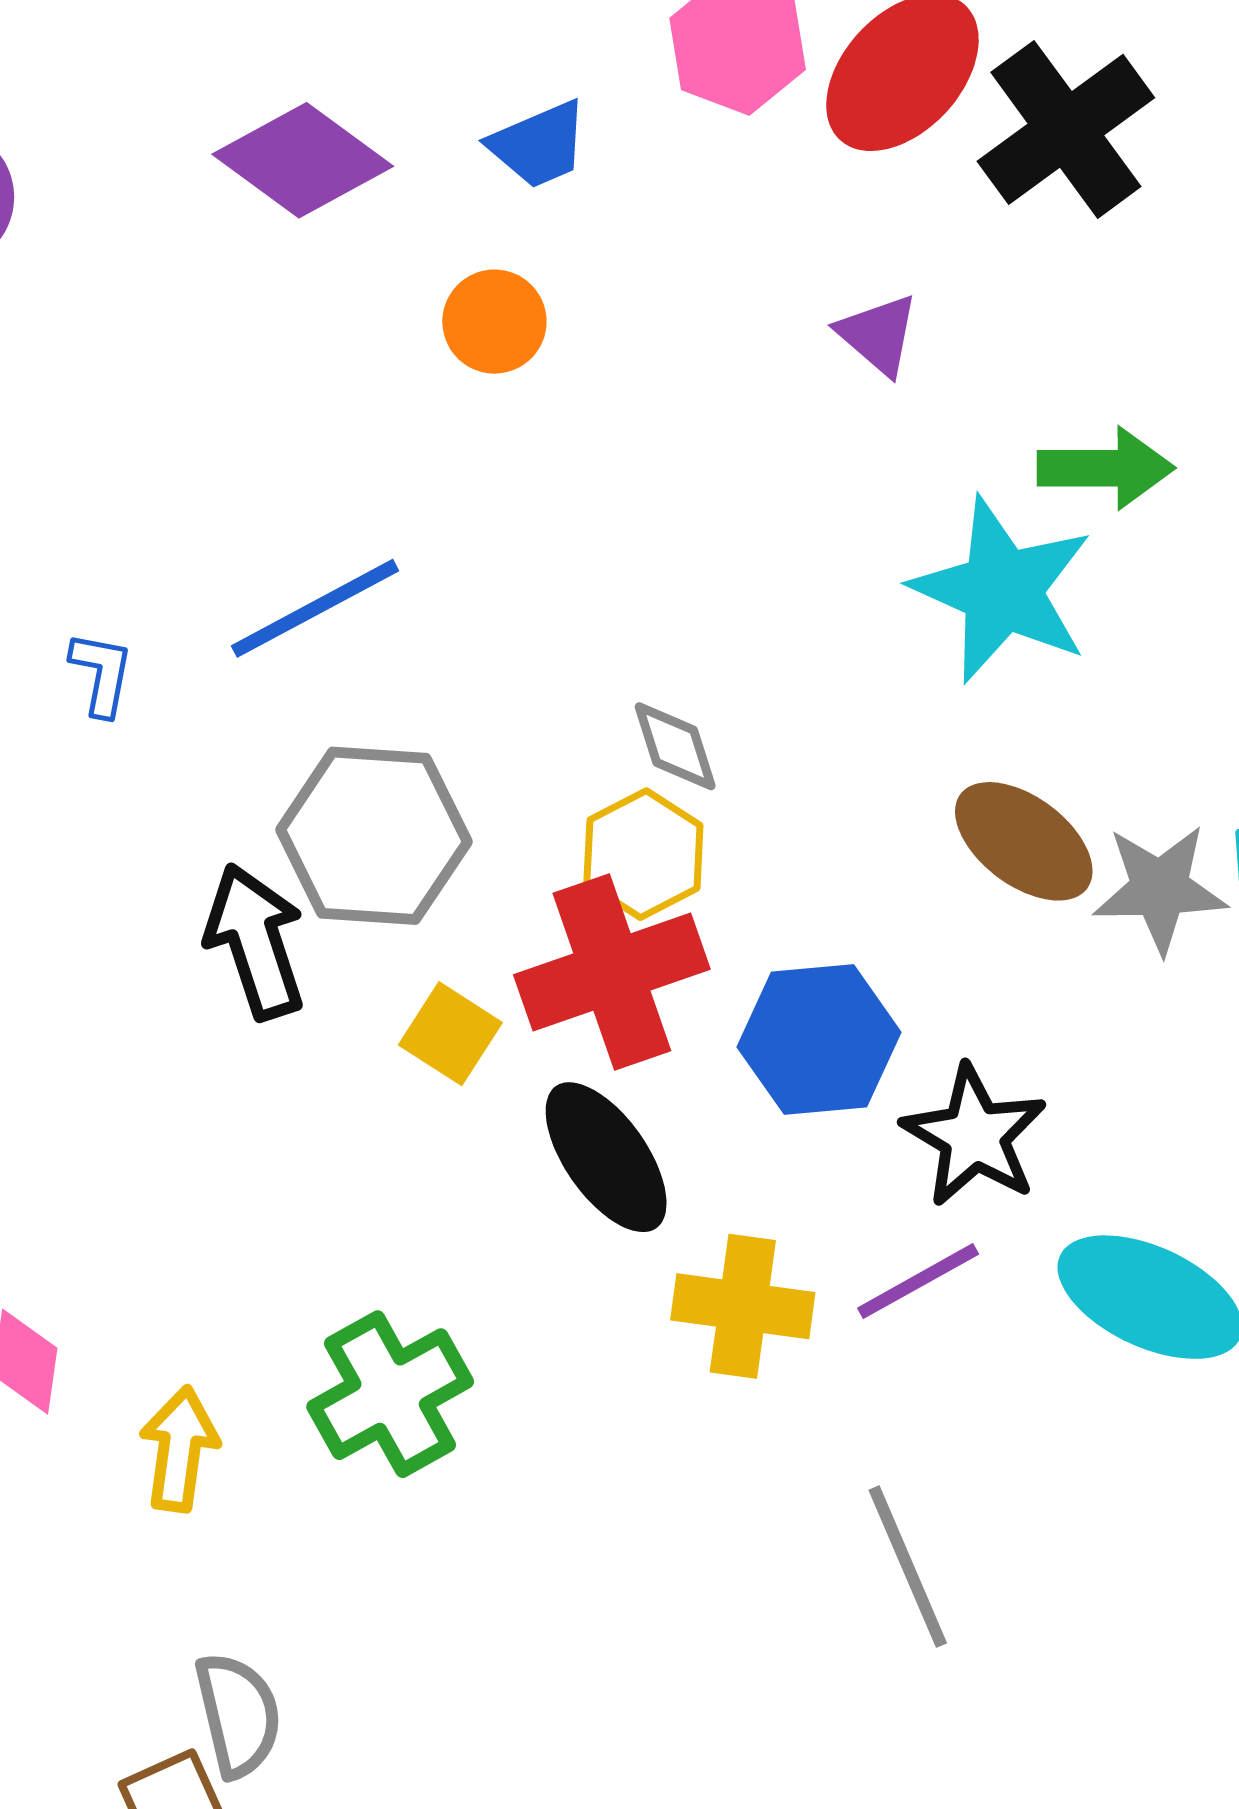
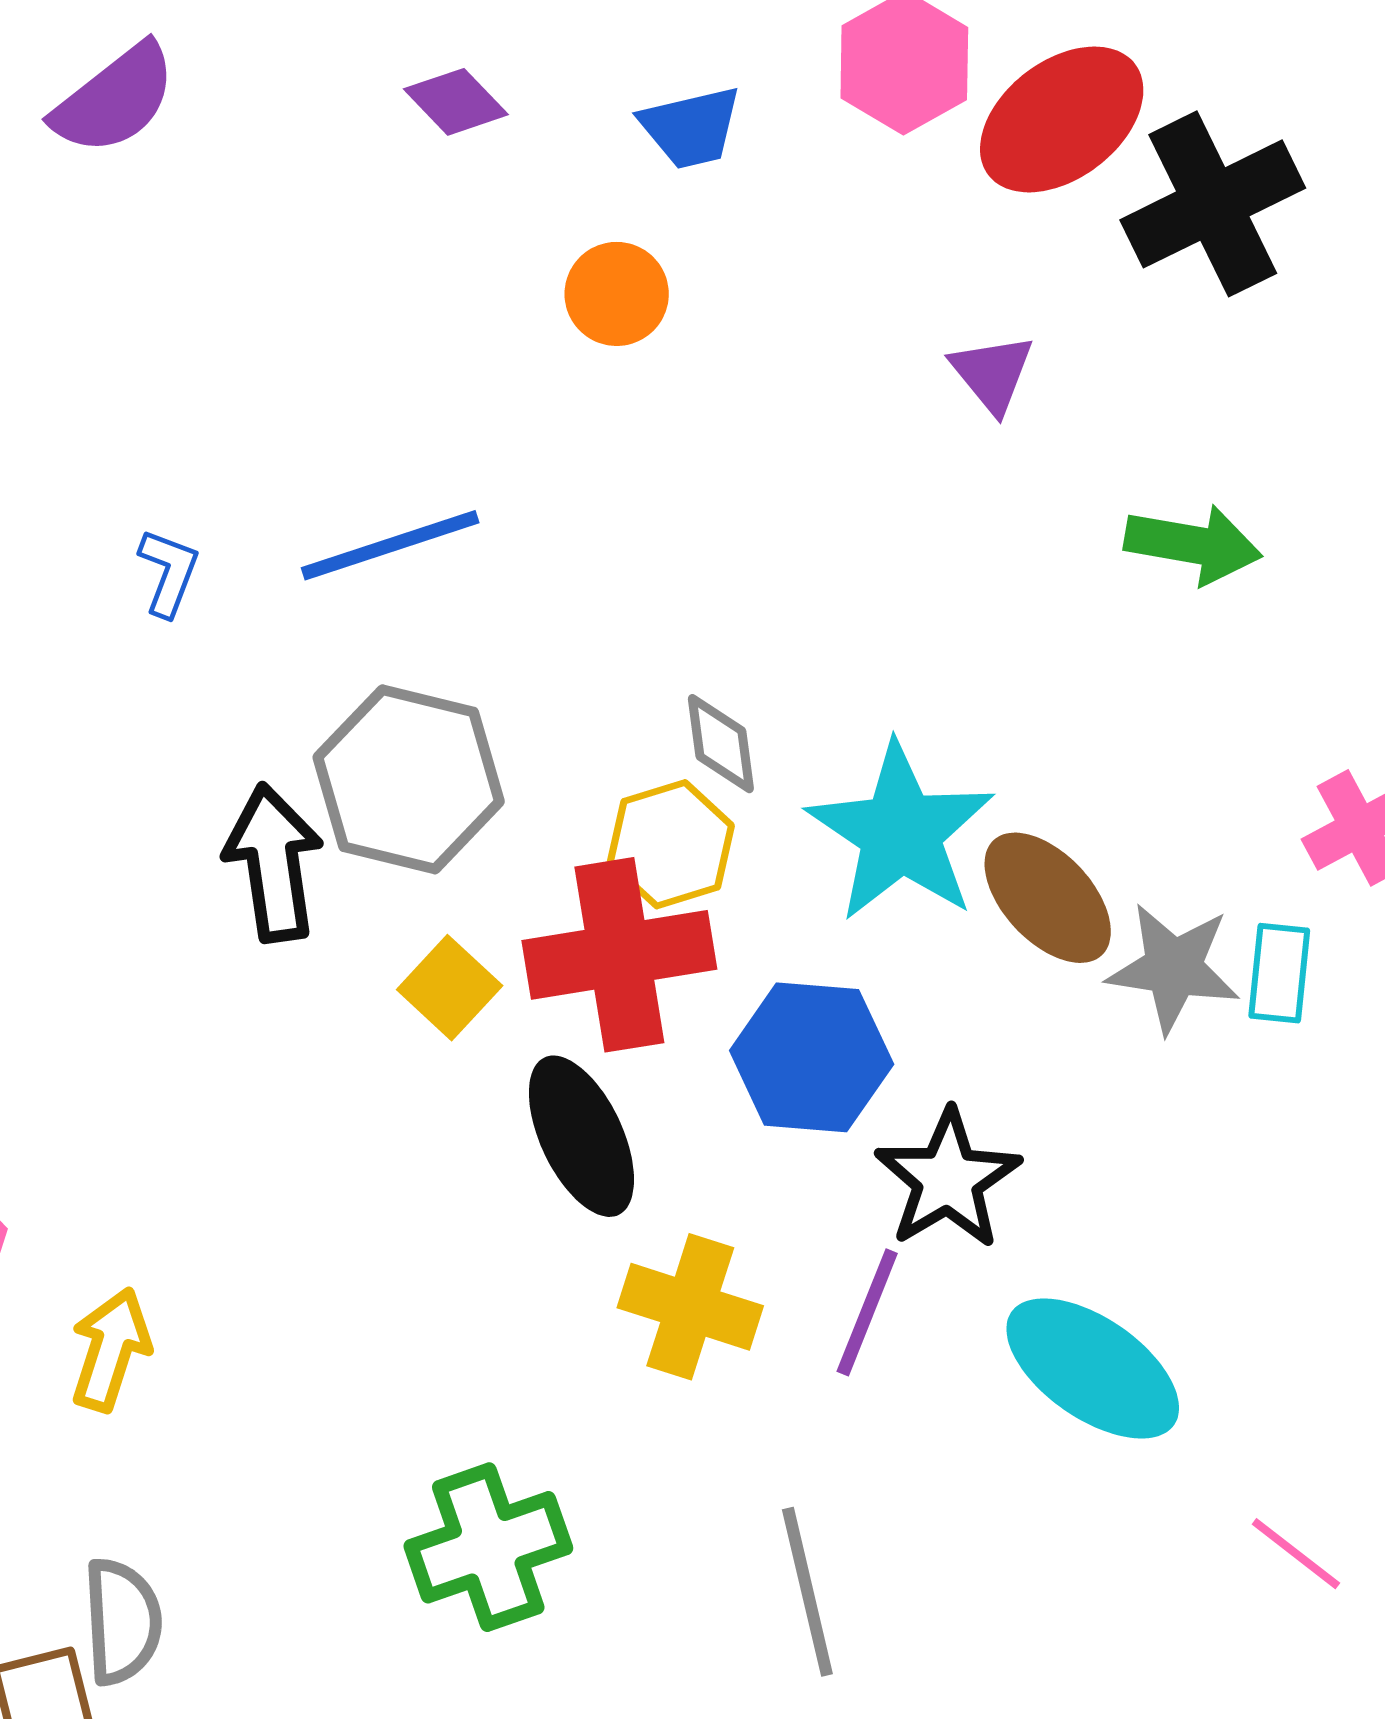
purple diamond: (303, 160) -> (456, 102), size x0.6
cyan star: (1002, 590) -> (901, 832), moved
purple line: (918, 1281) -> (867, 1312), turned -49
green cross: (390, 1394) -> (488, 1547), moved

